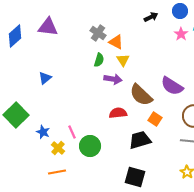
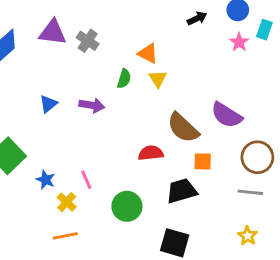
gray cross: (98, 33) -> (88, 41), moved
purple arrow: (113, 79) -> (92, 105), moved
orange square: (155, 119) -> (203, 161), turned -32
green circle: (90, 146) -> (127, 206), moved

